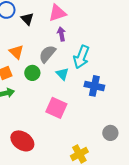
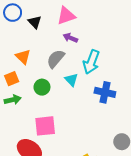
purple arrow: (61, 34) -> (70, 38), turned -56
green circle: (32, 73) -> (42, 87), moved
pink square: (56, 108) -> (45, 126), moved, turned -30

